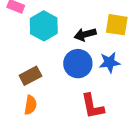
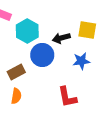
blue circle: (78, 64) -> (42, 55), moved

